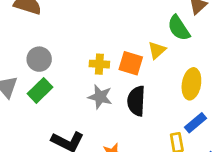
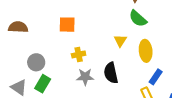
green semicircle: (179, 28) -> (138, 19), moved
yellow triangle: (157, 50) -> (120, 41), moved
orange square: (131, 63) -> (67, 25), moved

